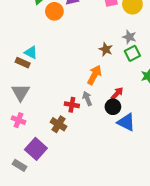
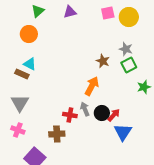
orange circle: (54, 11) -> (29, 34), moved
red arrow: (117, 93) -> (114, 115), moved
black circle: (113, 107) -> (102, 113), moved
blue triangle: (126, 122) -> (123, 132), turned 36
brown cross: (59, 124) -> (57, 134), turned -35

